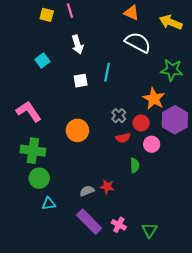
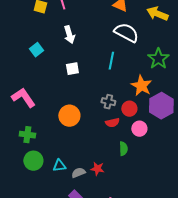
green star: (172, 70) -> (158, 59), turned 30
cyan line: (107, 72) -> (111, 61), moved
gray cross: (119, 116) -> (108, 102), turned -32
green cross: (33, 151) -> (27, 135), size x0.7
cyan triangle: (49, 204) -> (59, 166), moved

